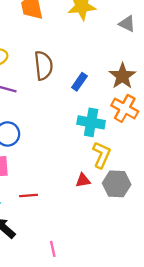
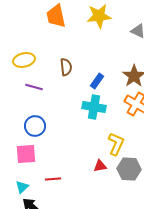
brown semicircle: (43, 66) -> (66, 67), size x0.7
cyan cross: (91, 122) -> (94, 107), moved

